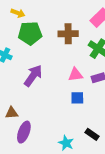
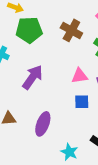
brown cross: (68, 34) -> (71, 30), turned 30
purple ellipse: (24, 132) -> (43, 124), moved

